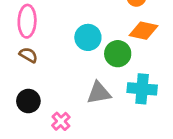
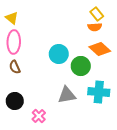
orange diamond: (143, 31) -> (100, 49), turned 30
brown semicircle: (28, 55) -> (15, 67), turned -144

